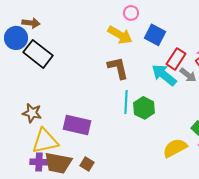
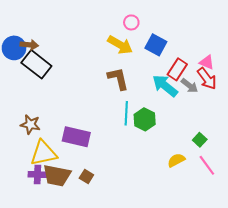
brown arrow: (31, 23) -> (29, 45), moved
yellow semicircle: (175, 148) -> (176, 160), size x0.7

